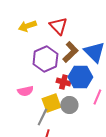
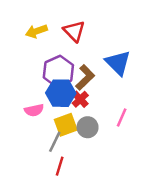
brown L-shape: (70, 52) -> (85, 77), moved
blue hexagon: (80, 77) -> (61, 93), moved
red cross: (63, 82) -> (80, 99), turned 32

